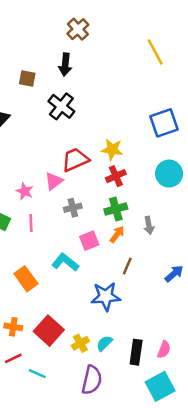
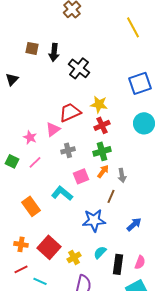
black arrow: (65, 65) -> (54, 52), moved
black cross: (61, 106) -> (79, 68), moved
pink line: (31, 223) -> (35, 162), turned 48
gray arrow: (149, 225) -> (122, 175), moved
blue arrow: (174, 274) -> (134, 224), moved
cyan semicircle: (104, 343) -> (100, 252), moved

